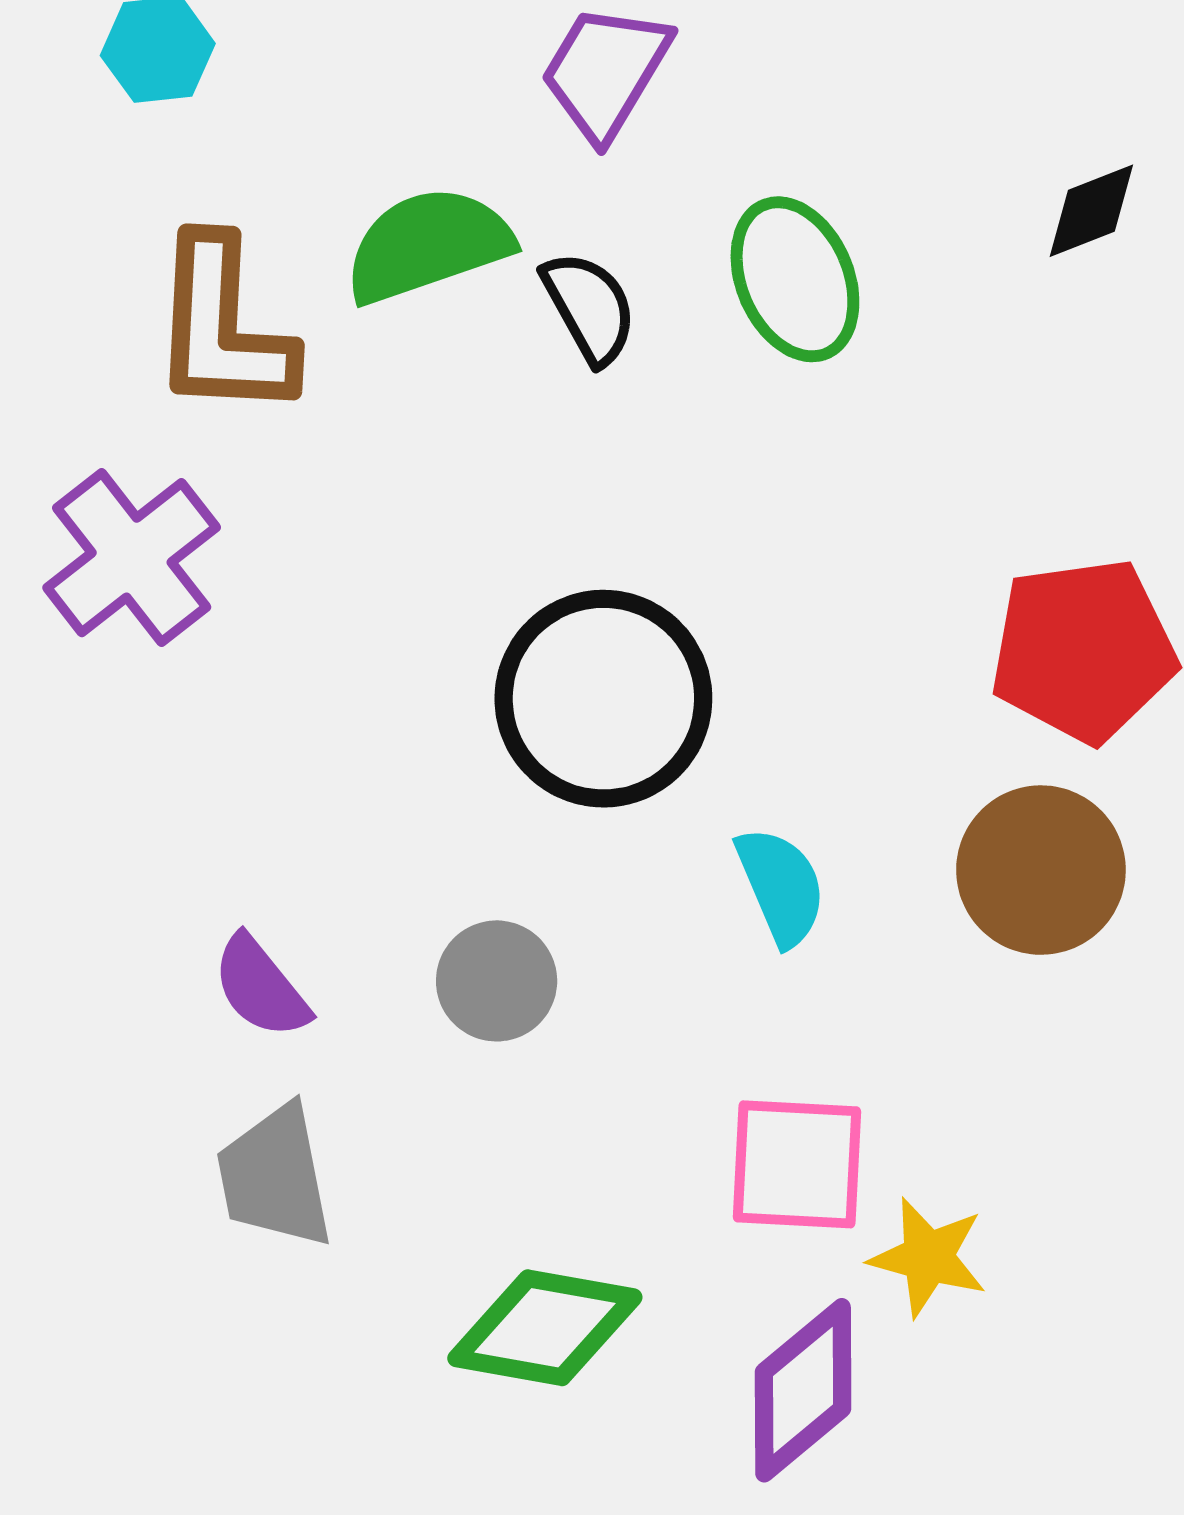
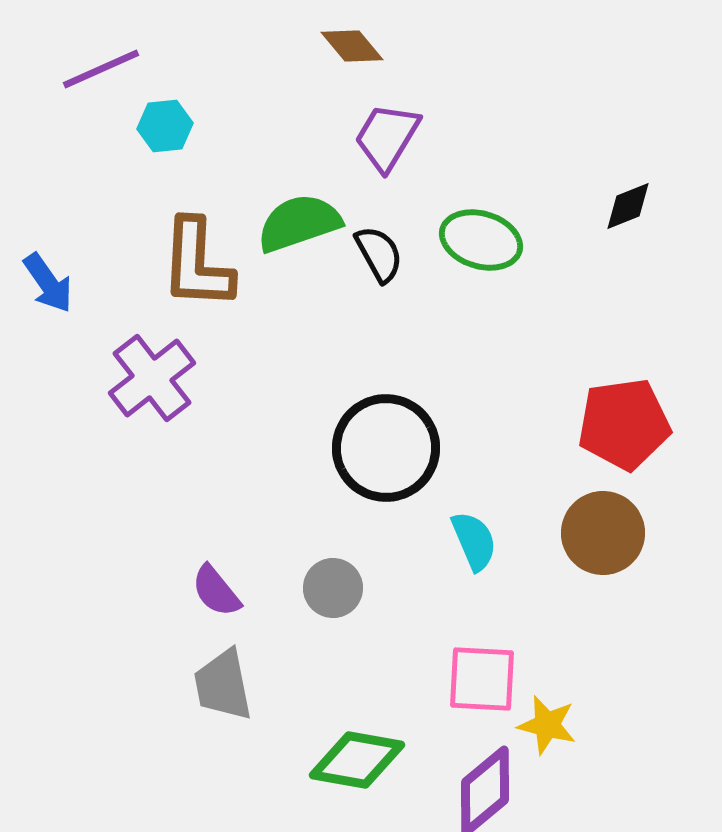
green ellipse: (795, 279) -> (481, 240), turned -50

